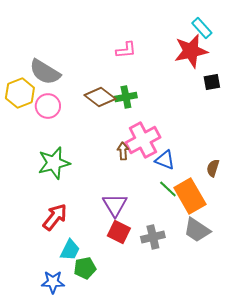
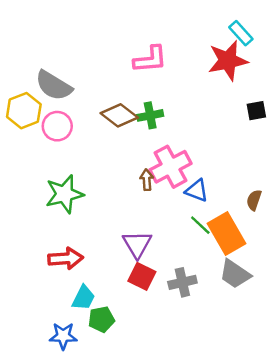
pink L-shape: (126, 50) -> (150, 59), size x1.4
black square: (212, 82) -> (256, 111), moved
red arrow: (55, 217) -> (66, 258), turned 48

